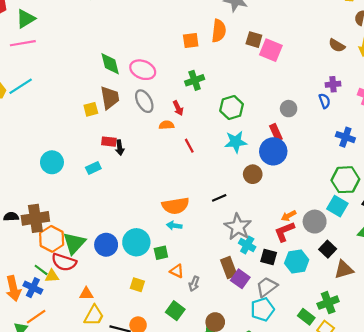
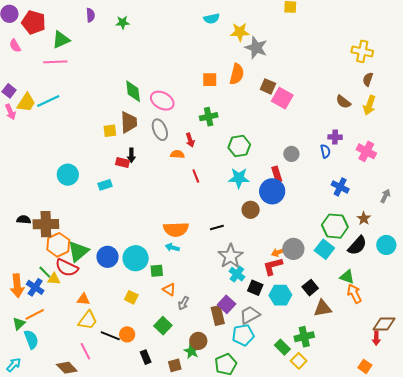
black arrow: (120, 148) -> (131, 155), moved
gray circle: (315, 222) -> (293, 249), moved
brown rectangle: (229, 267) -> (218, 316), moved

